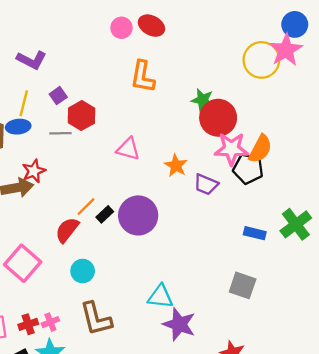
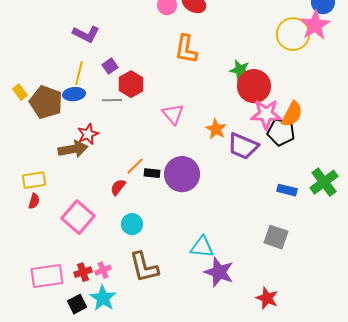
pink triangle: (128, 149) -> (173, 114), turned 35
purple trapezoid: (206, 184) -> (243, 146), size x1.4
black rectangle: (105, 214) -> (152, 173), turned 49
red semicircle: (67, 230) -> (118, 187), size x0.7

